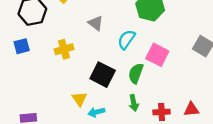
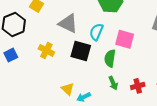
gray triangle: (96, 23) -> (68, 23), size x1.5
yellow cross: (64, 49) -> (46, 50), turned -35
black square: (103, 75) -> (81, 51), moved

